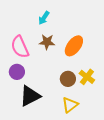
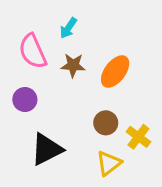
pink semicircle: (20, 47) -> (33, 51), moved
purple circle: (17, 72) -> (25, 100), moved
yellow cross: (87, 77) -> (138, 137), moved

